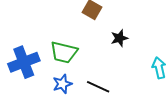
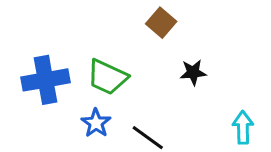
blue star: (62, 84) -> (96, 123), turned -30

